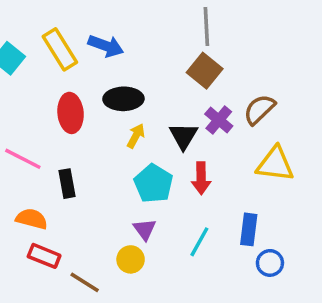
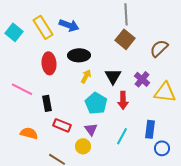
brown semicircle: (259, 109) -> (159, 48), moved
purple cross: (219, 120) -> (142, 79), moved
orange semicircle: (32, 219) -> (29, 133), moved
red rectangle: (44, 256) -> (62, 125), moved

